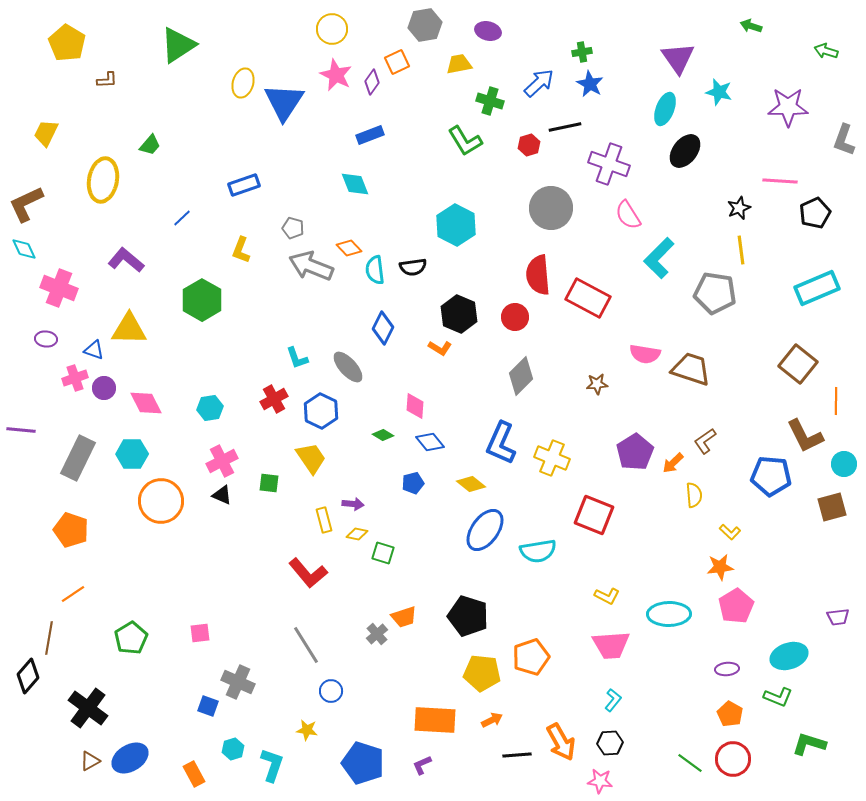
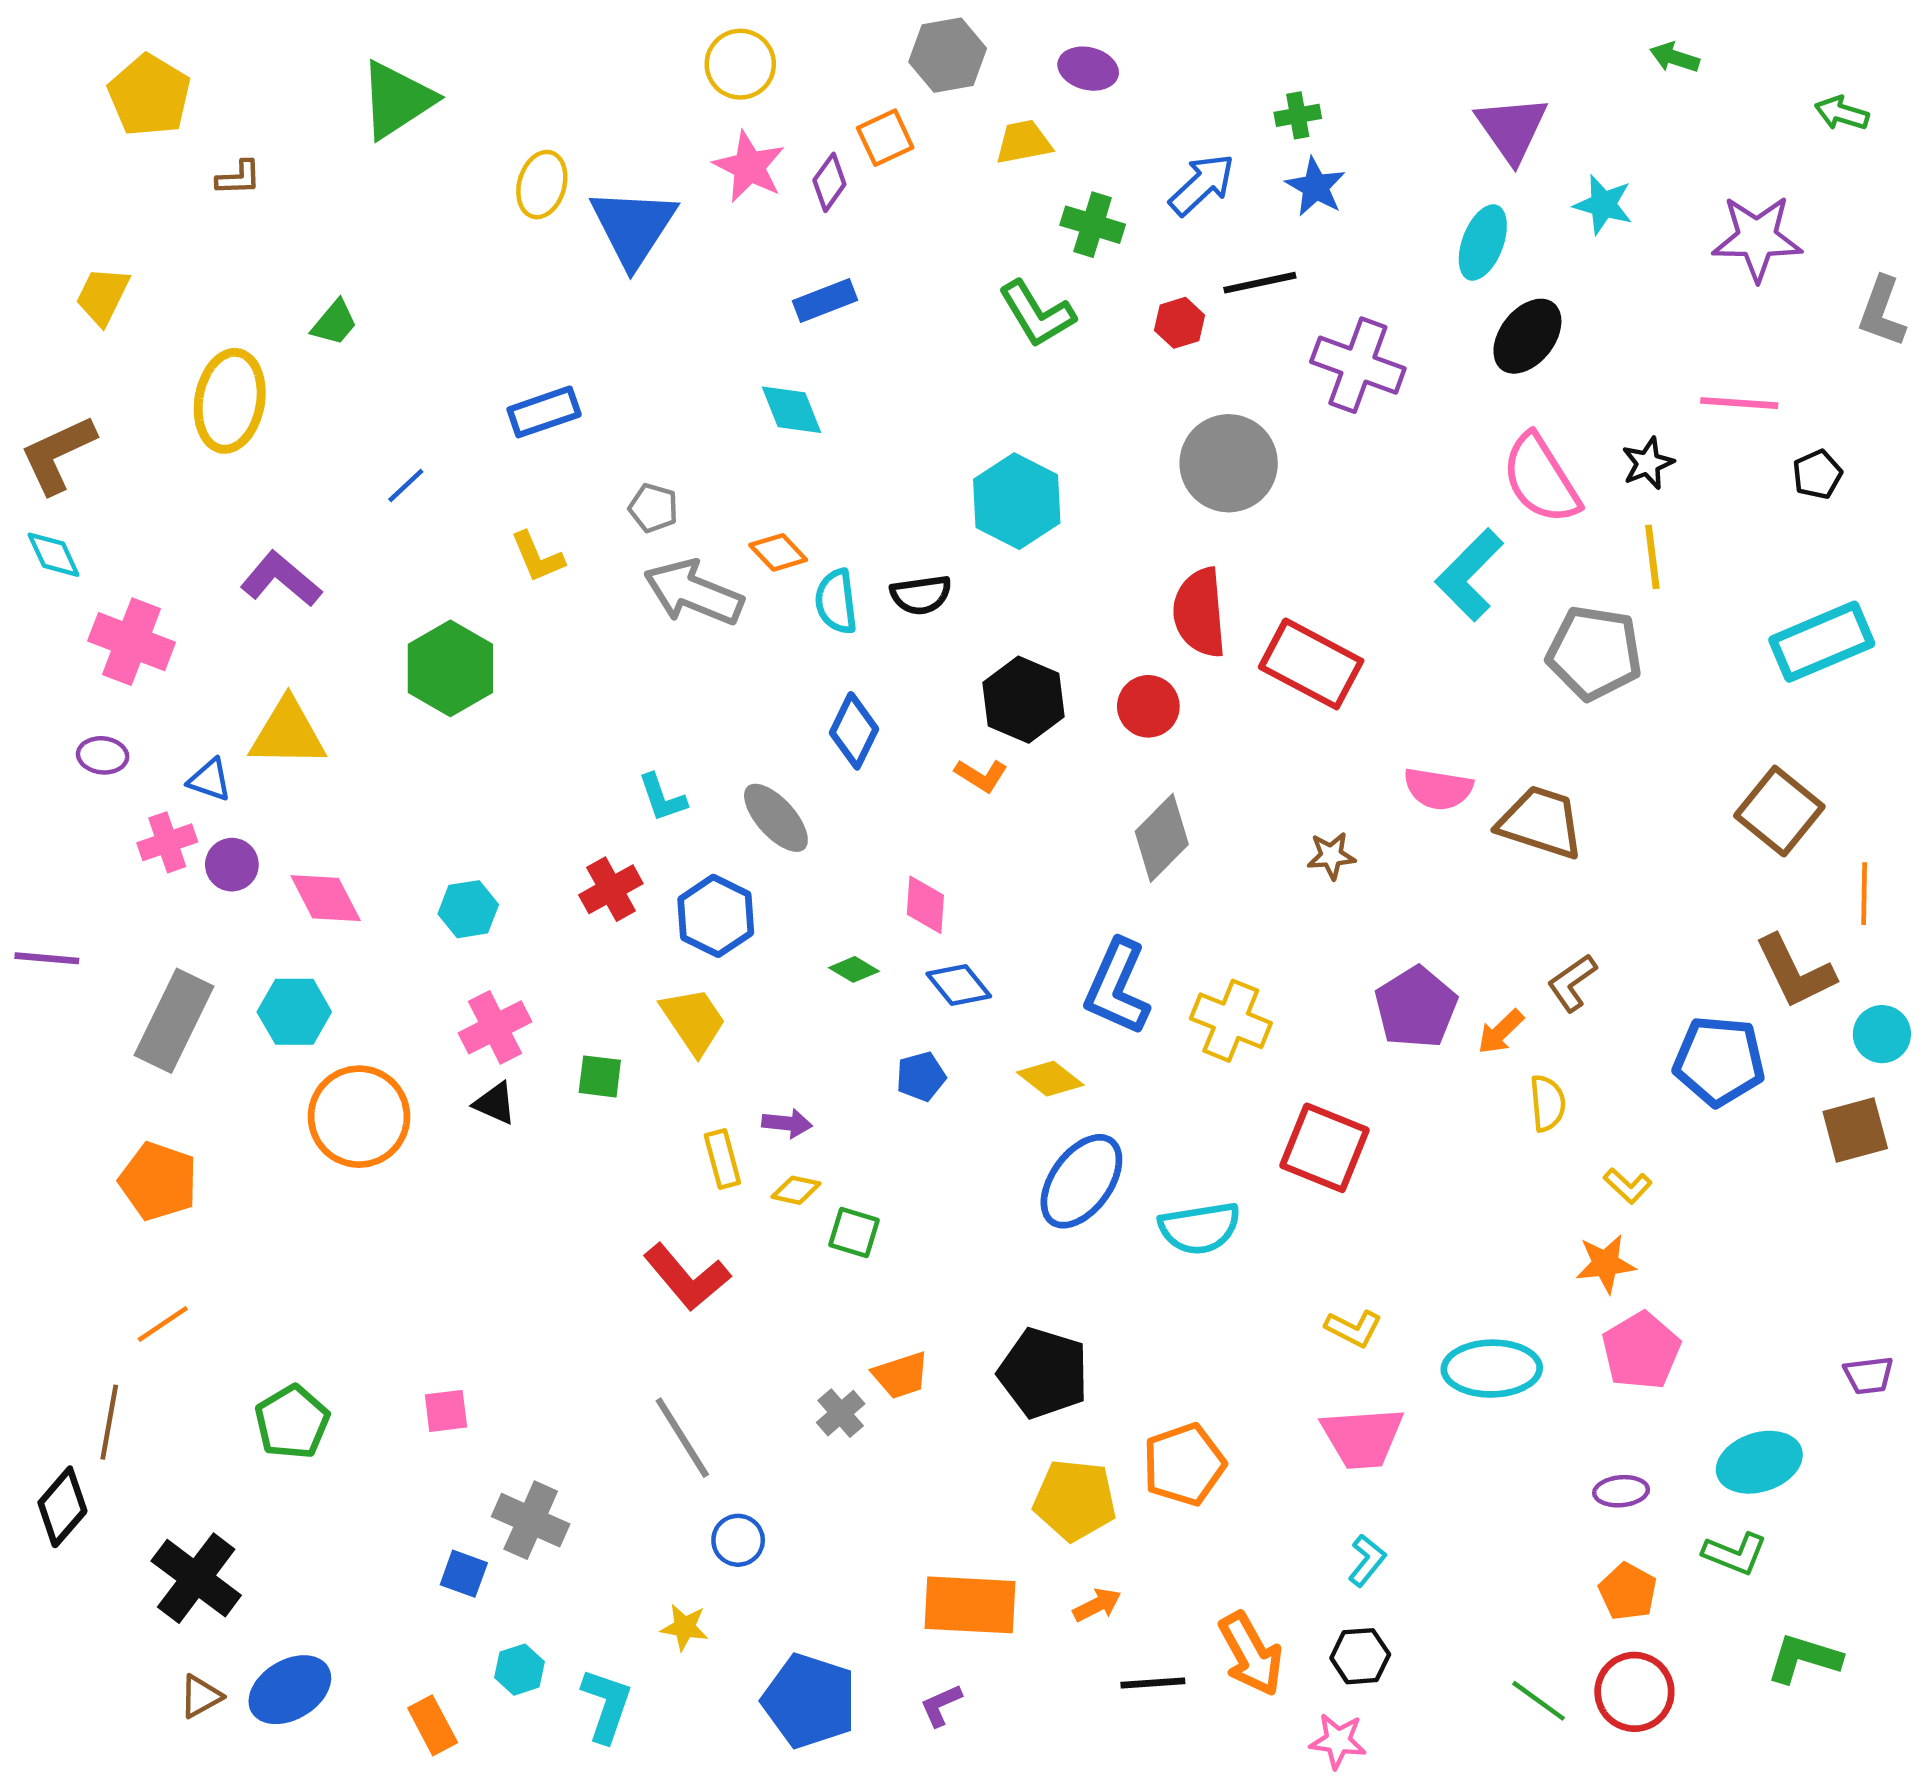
black pentagon: (815, 213) -> (1817, 474), size x0.7
pink semicircle: (628, 215) -> (1541, 479), moved, size x1.4
yellow L-shape: (241, 250) -> (537, 557), turned -44

